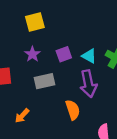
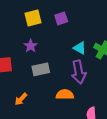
purple square: (64, 54) -> (61, 18), moved
orange semicircle: (73, 110) -> (65, 95), turned -72

